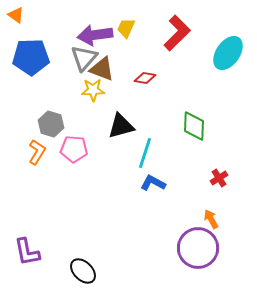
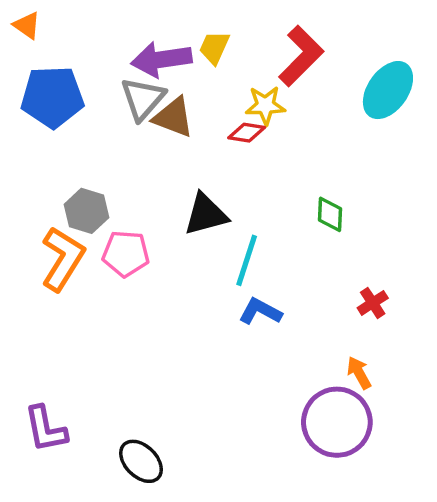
yellow star: (93, 90) -> (265, 105), moved
green diamond: (194, 126) -> (330, 214), size x0.7
orange L-shape: (37, 152) -> (63, 259), size x1.5

